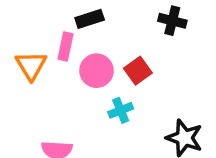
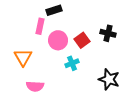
black cross: (172, 21) -> (108, 33), moved
orange triangle: (31, 65) -> (23, 57), moved

